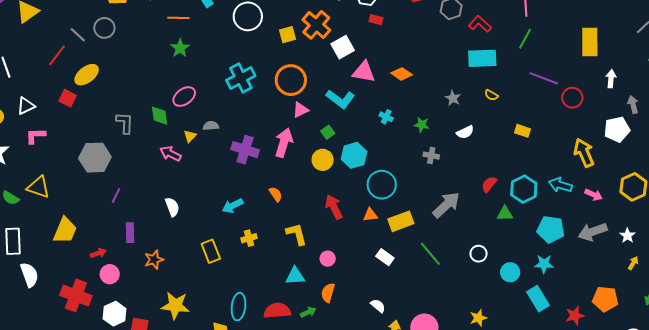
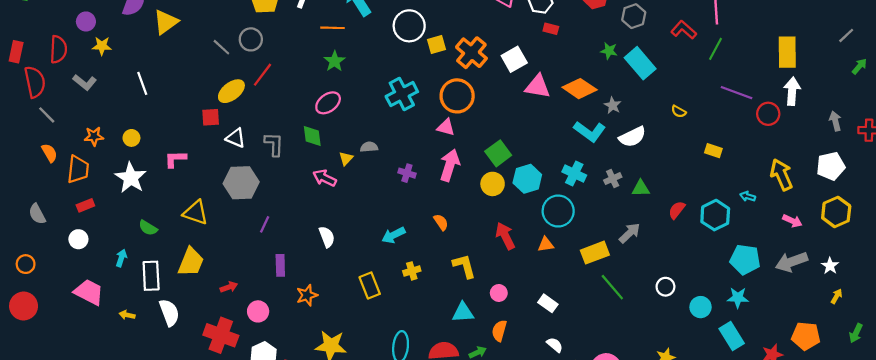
red L-shape: (480, 24) -> (684, 30), moved
orange cross: (316, 25) -> (471, 53), moved
yellow square: (287, 35) -> (437, 45), moved
red line: (57, 55) -> (263, 75), moved
cyan rectangle: (482, 58) -> (640, 63), moved, turned 52
orange diamond: (402, 74) -> (580, 89), size x1.4
white arrow: (611, 79) -> (792, 91), moved, size x1.4
pink ellipse: (184, 97) -> (328, 103), moved
red square: (68, 98) -> (211, 117), turned -30
gray star: (453, 98) -> (613, 105), moved
cyan L-shape: (340, 99) -> (590, 131), moved
white triangle: (26, 106) -> (236, 138), moved, turned 48
pink triangle: (300, 110) -> (446, 127), moved, turned 42
cyan cross: (386, 117) -> (574, 173), moved, size x1.5
green star: (422, 125) -> (609, 51), moved
white pentagon: (617, 129) -> (831, 166), moved
green square: (328, 132) -> (498, 153), size x1.6
white semicircle: (465, 132) -> (632, 137), moved, size x1.4
purple cross: (245, 150) -> (407, 173), size x0.6
gray cross: (431, 156) -> (613, 179), turned -35
cyan arrow: (560, 185) -> (748, 196), moved, size x0.6
yellow triangle: (38, 187) -> (196, 213), moved
gray arrow: (446, 205) -> (630, 233), size x0.7
green triangle: (505, 214) -> (641, 188), moved
yellow rectangle: (401, 221) -> (595, 253), moved
yellow trapezoid: (65, 230) -> (191, 262), moved
red arrow: (98, 253) -> (229, 287), moved
white rectangle: (385, 257) -> (548, 303), moved

